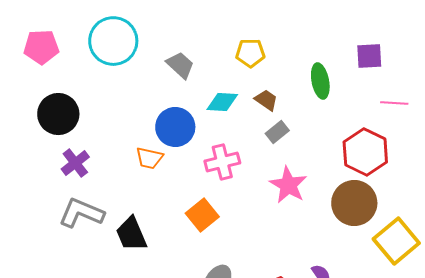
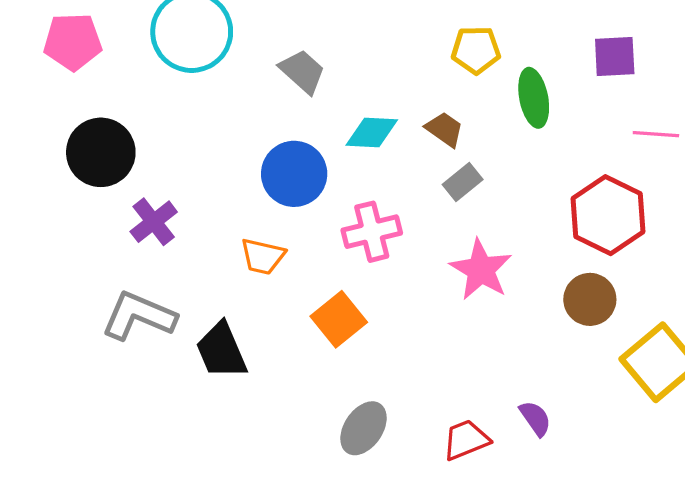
yellow pentagon: (250, 53) -> (476, 50), moved
orange trapezoid: (149, 158) -> (263, 256), moved
purple cross: (75, 163) -> (154, 222), moved
brown circle: (354, 203) -> (590, 299), size x0.7

